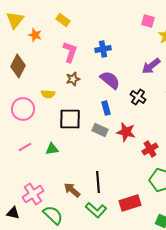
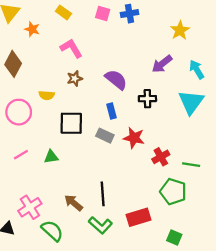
pink square: (148, 21) -> (103, 14), moved
blue cross: (103, 49) -> (130, 14), moved
pink L-shape: (70, 52) -> (71, 48), turned -50
black cross: (138, 97) -> (147, 99), turned -35

